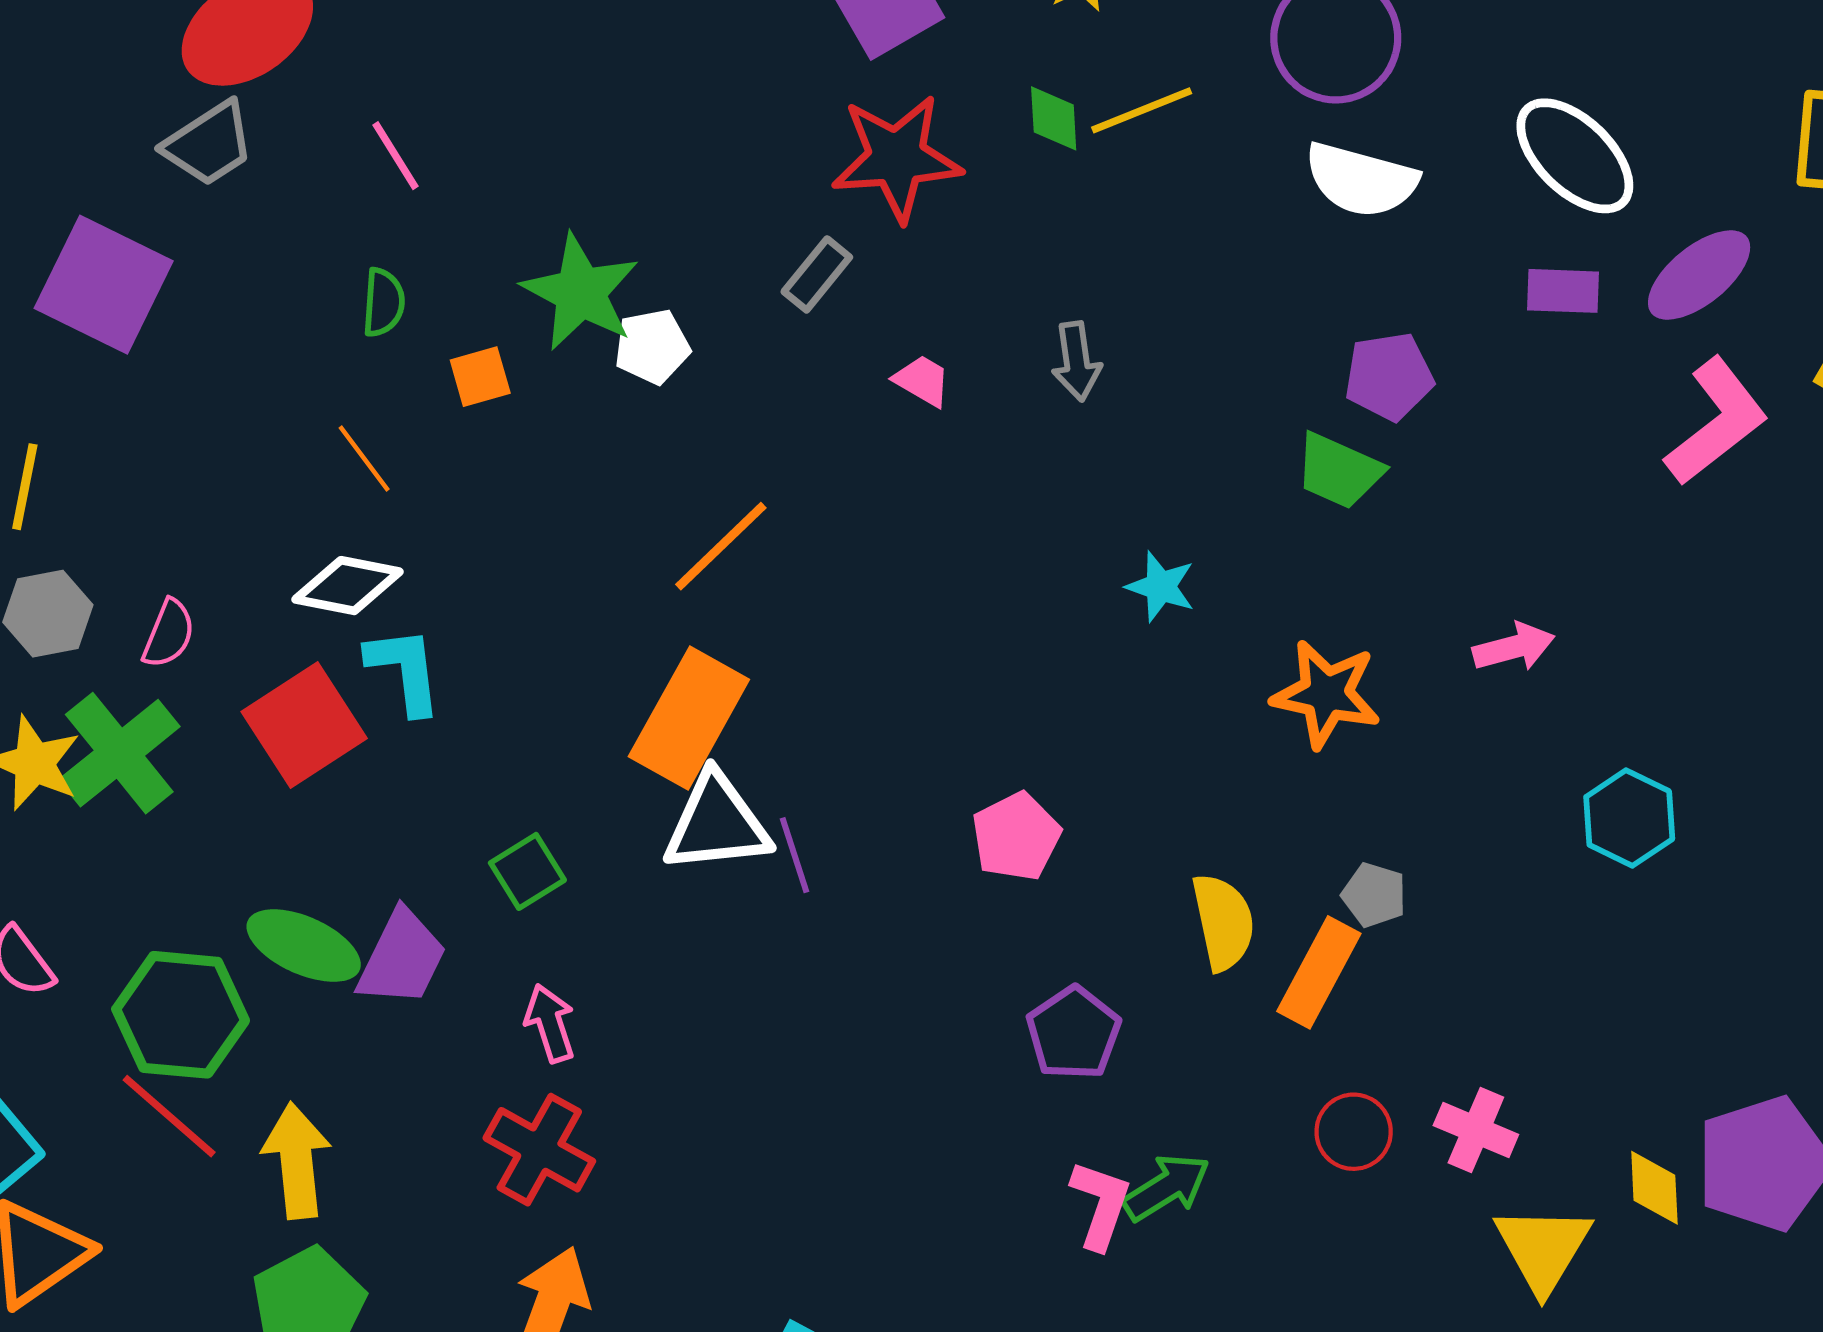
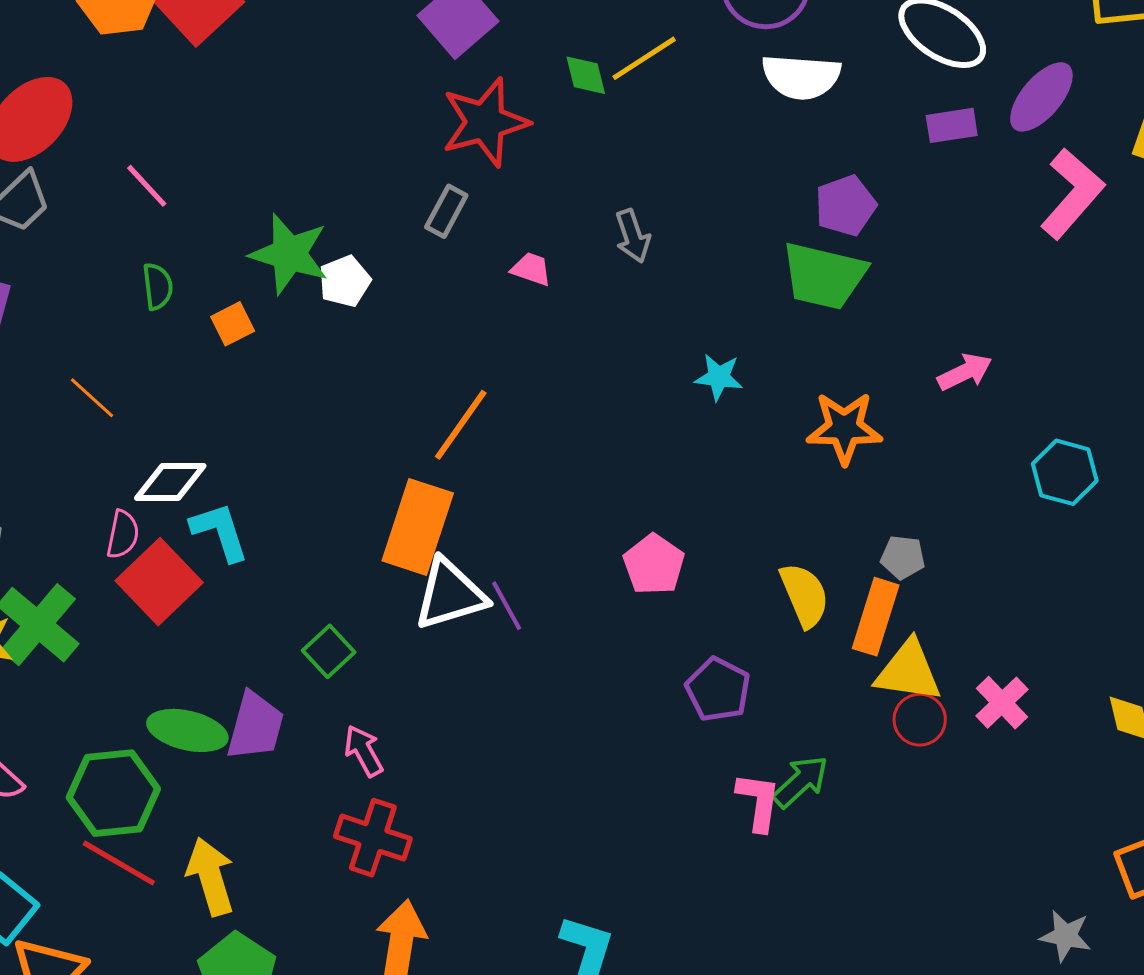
orange line: (364, 459) -> (92, 398), moved
green trapezoid: (1339, 471) -> (824, 276), size x1.4
orange line: (721, 546) -> (461, 425), moved
pink semicircle: (169, 634) -> (123, 534), moved
pink cross: (1476, 1130) -> (1002, 703), turned 34
yellow triangle: (1543, 1248) -> (908, 671), moved, turned -42

